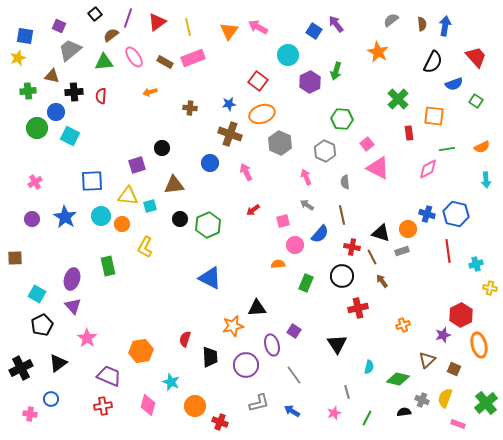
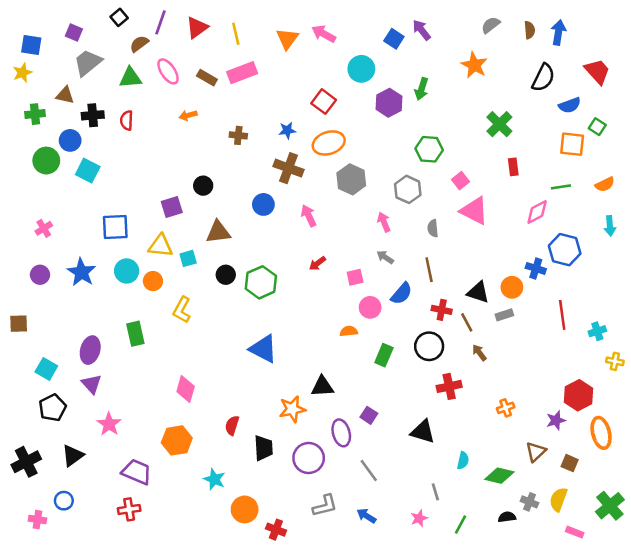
orange square: (434, 116) -> (572, 144), moved
blue hexagon: (456, 214) -> (565, 250), moved
black triangle: (337, 344) -> (423, 432), turned -40
pink diamond: (148, 405) -> (186, 389), moved

